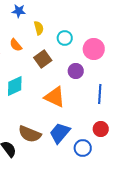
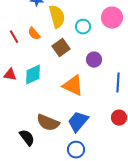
yellow semicircle: (39, 28) -> (57, 17), size x1.6
pink circle: (94, 49) -> (112, 18), moved
blue circle: (83, 148) -> (76, 150), moved

